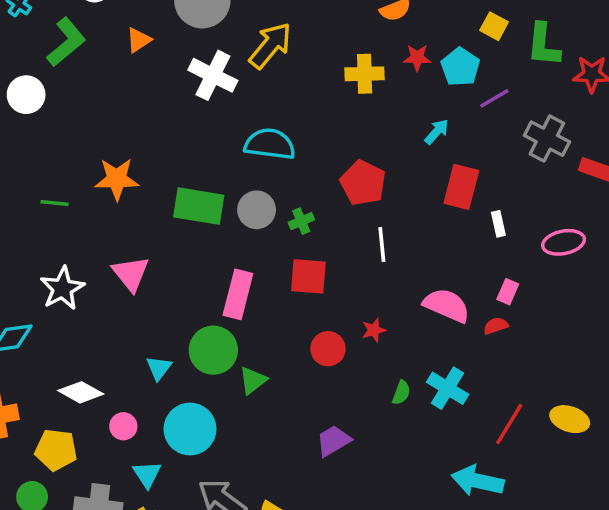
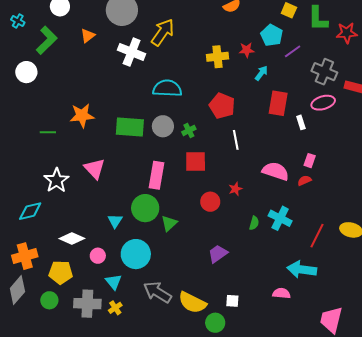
red star: (417, 58) -> (247, 50), moved
yellow cross: (365, 74) -> (218, 57), moved
pink ellipse: (564, 242) -> (323, 103), moved

